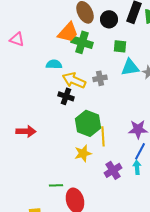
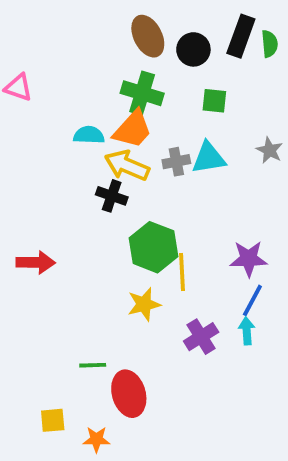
orange trapezoid: (68, 32) -> (133, 129), moved
cyan triangle: (130, 67) -> (209, 158), moved

